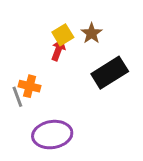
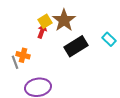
brown star: (92, 33) -> (64, 20), size x1.6

